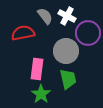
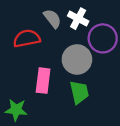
green star: (41, 94) -> (16, 110), moved, turned -30

